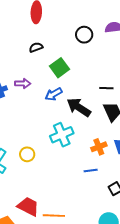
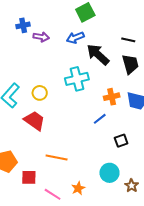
purple arrow: (23, 84) -> (41, 37), moved
blue line: (91, 171) -> (100, 119), turned -40
red trapezoid: (28, 206) -> (34, 121), moved

